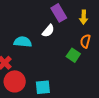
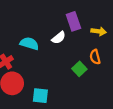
yellow arrow: (84, 17) -> (99, 31), turned -96
orange semicircle: (85, 41) -> (95, 57), turned -40

